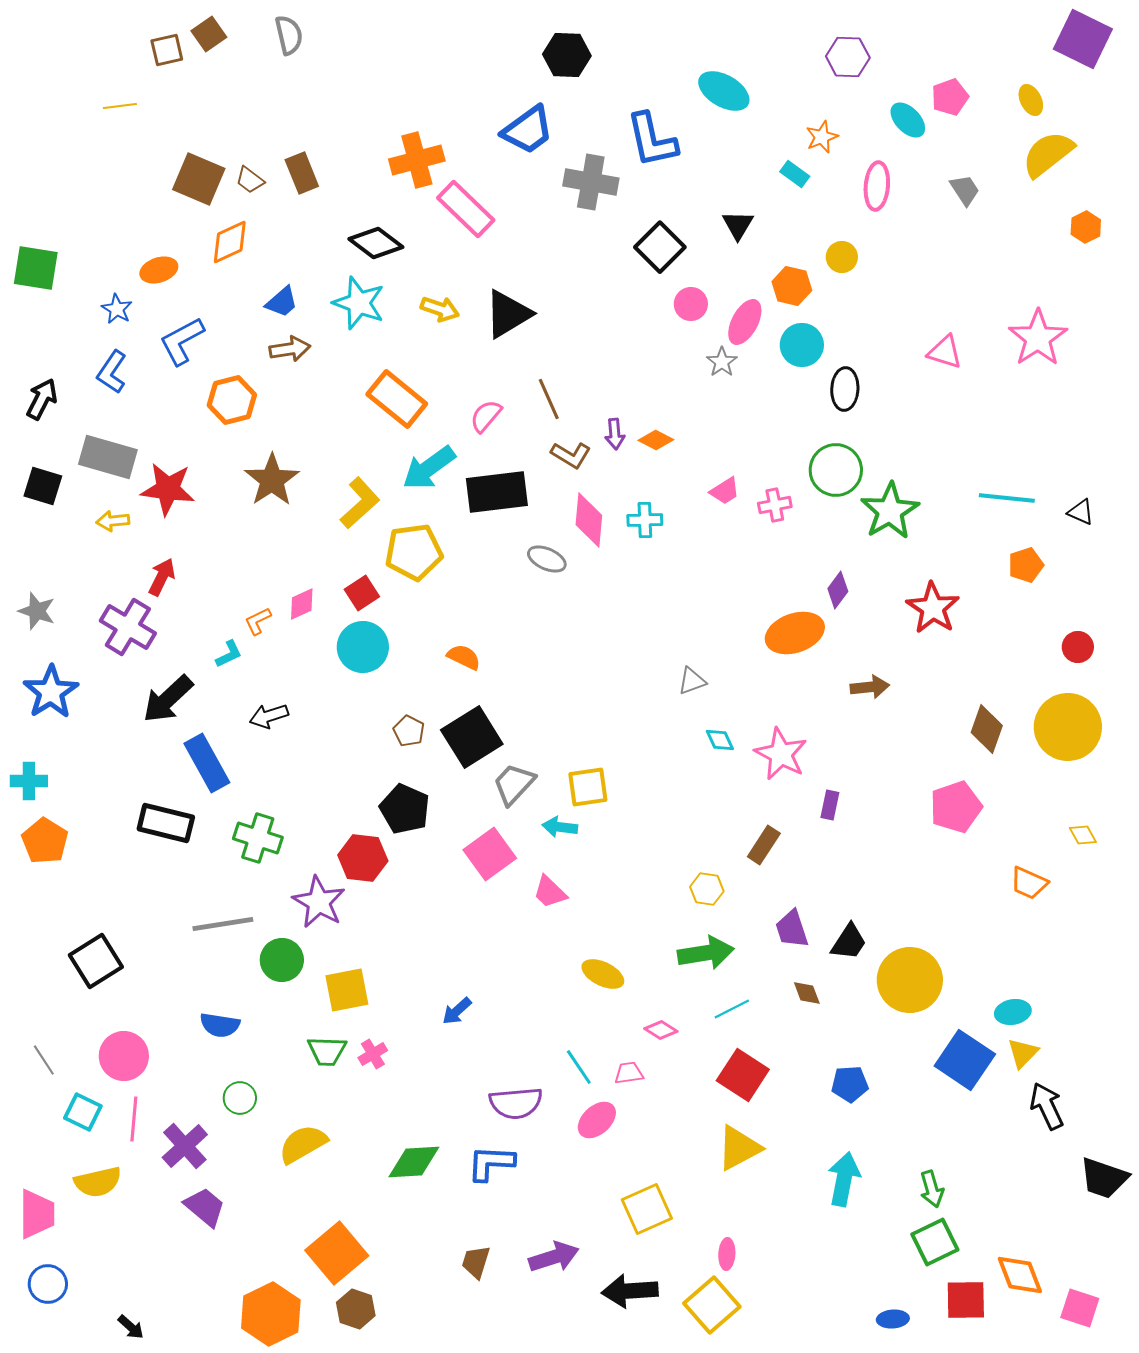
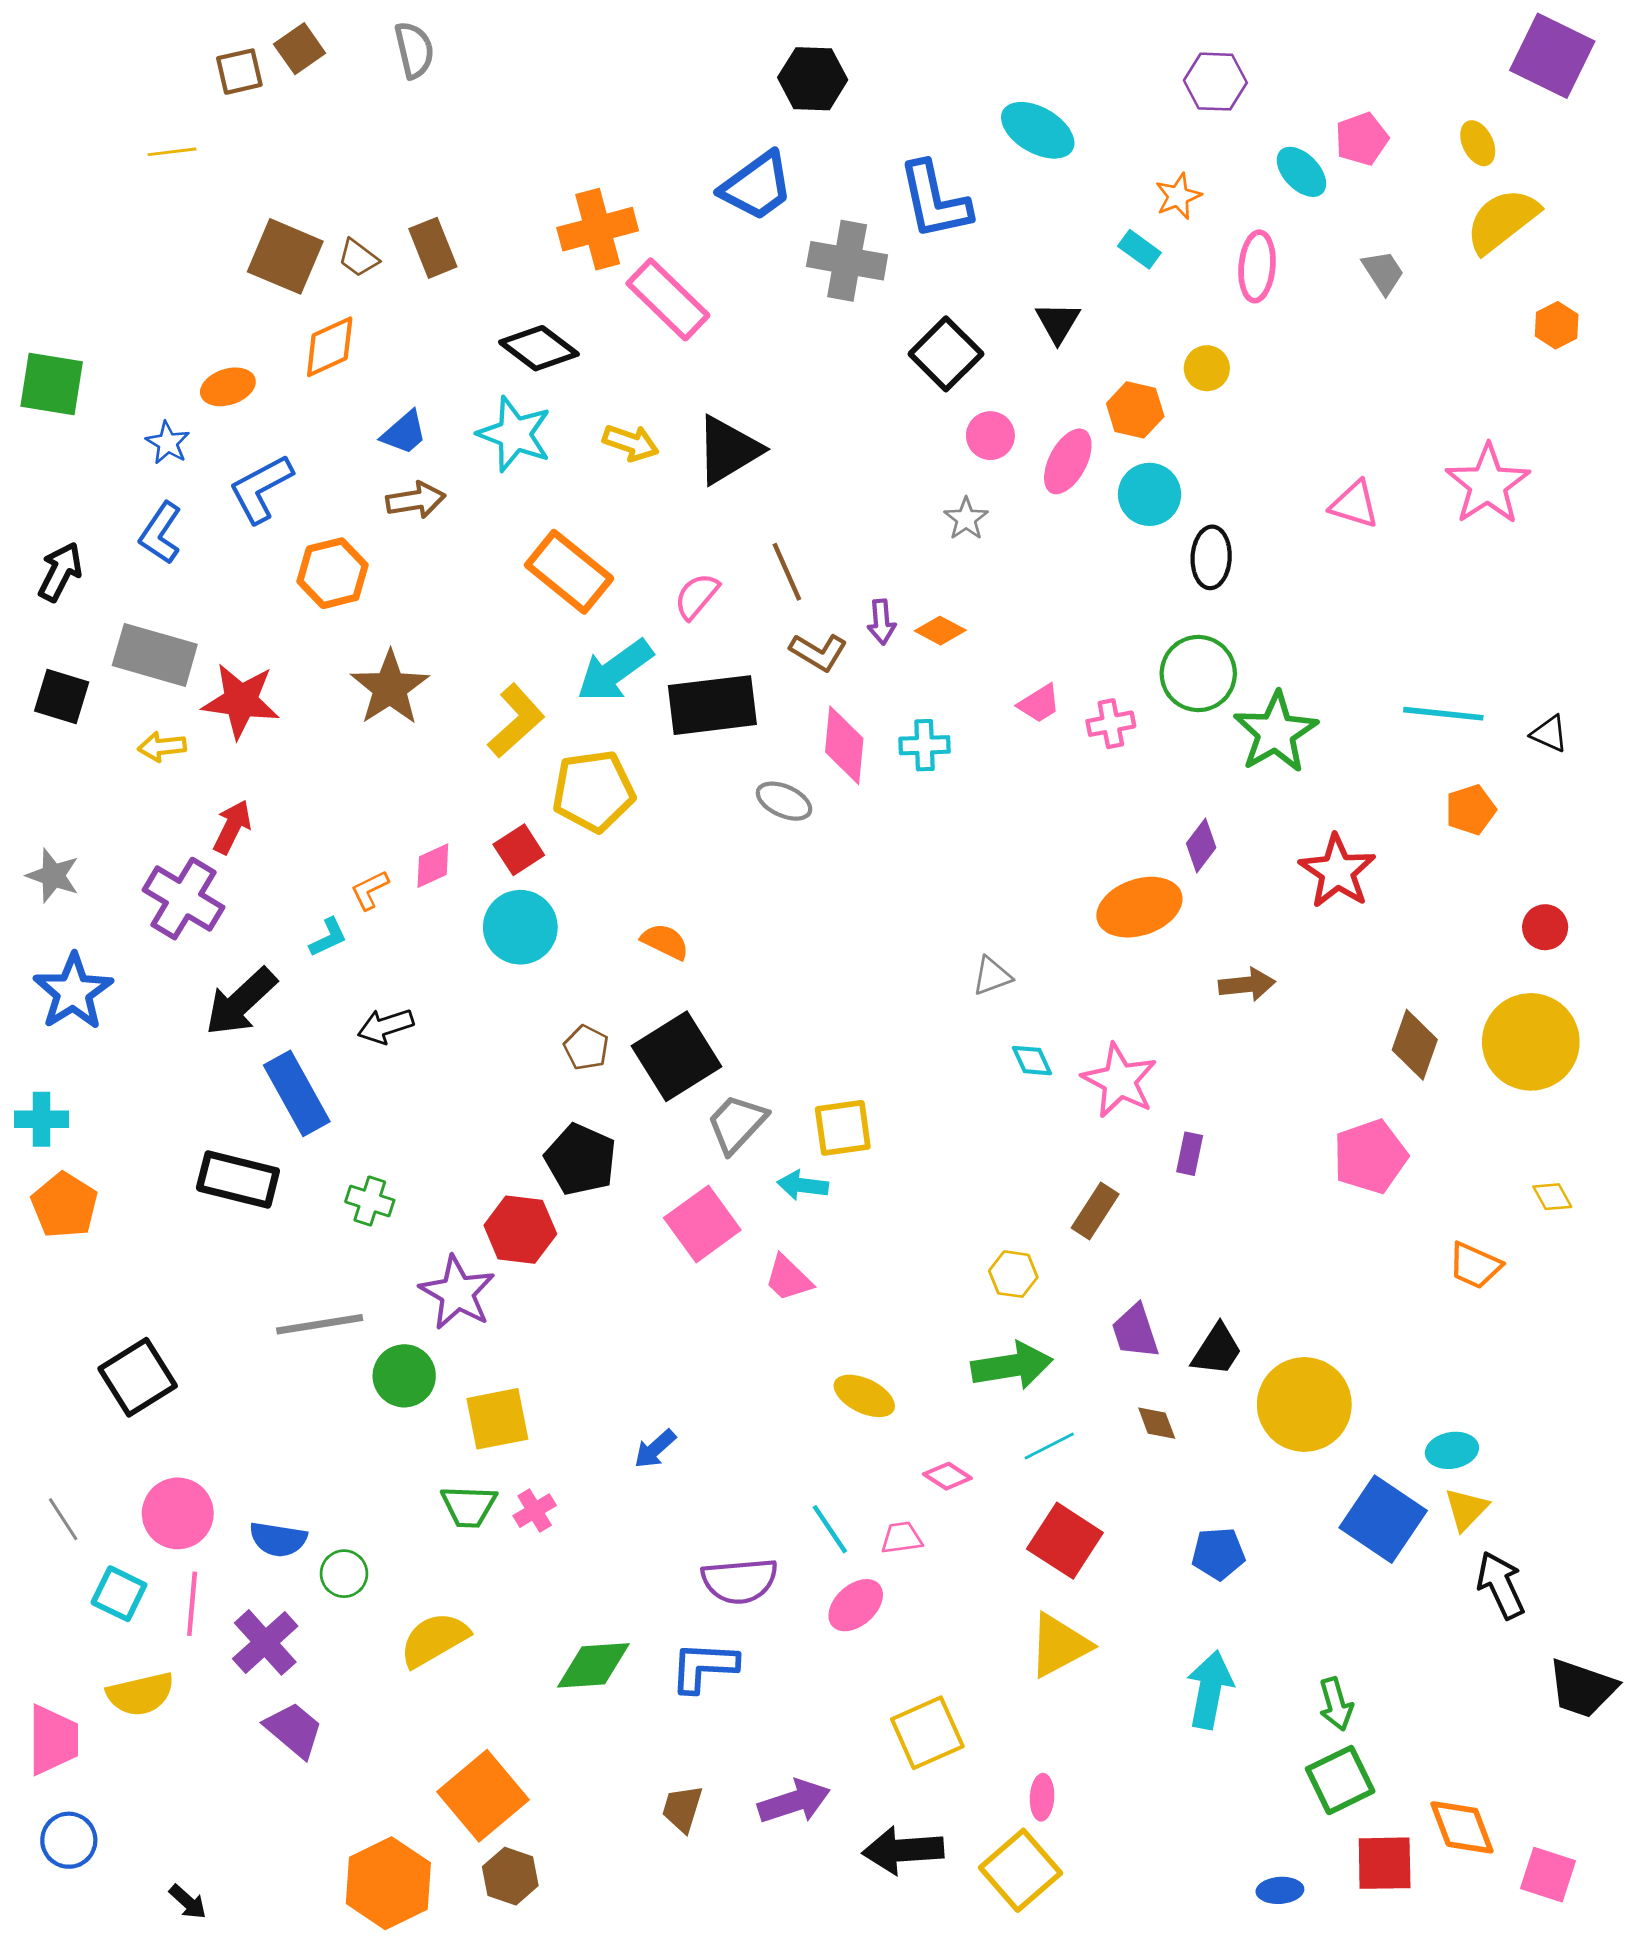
gray star: (722, 362) -> (966, 519), moved
green cross: (258, 838) -> (370, 1201), size x0.7
blue semicircle: (220, 1025) -> (278, 1539), moved

